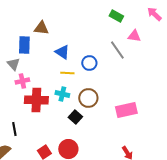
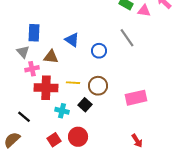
brown triangle: (41, 28) -> (51, 57), moved
pink triangle: (134, 36) -> (144, 11), moved
yellow line: (67, 73) -> (73, 83), moved
cyan cross: (62, 94) -> (62, 111), moved
black line: (14, 129) -> (24, 117), turned -40

